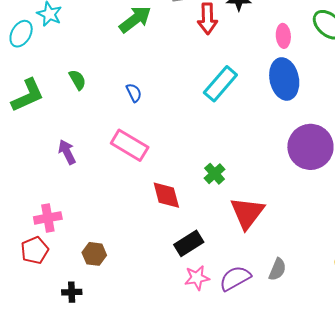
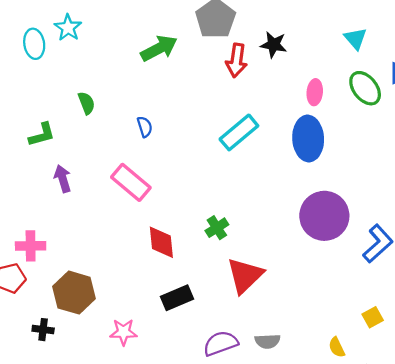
cyan ellipse: (21, 34) -> (34, 44), turned -48
green L-shape: (28, 95) -> (42, 135), moved, size x0.7
brown hexagon: (94, 254) -> (74, 293), size x1.6
gray semicircle: (277, 269) -> (267, 341), turned 55
pink star: (197, 278) -> (123, 332), moved

